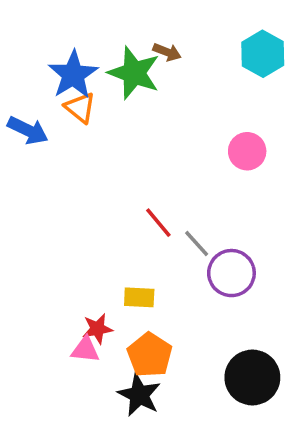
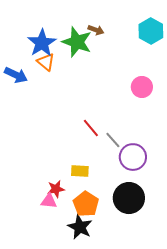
black circle: (252, 377) -> (129, 198), moved

